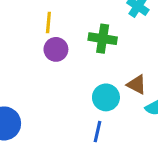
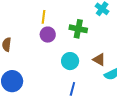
cyan circle: (106, 97) -> (70, 61), moved

